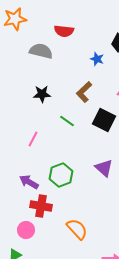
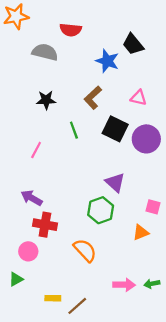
blue star: (97, 59) -> (107, 61), size x1.5
green line: (67, 121) -> (74, 130), turned 35
green hexagon: (61, 175) -> (101, 210), moved

